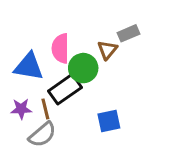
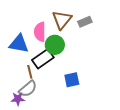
brown triangle: (107, 50) -> (62, 20), moved, size x1.5
purple star: (21, 109) -> (18, 99), moved

